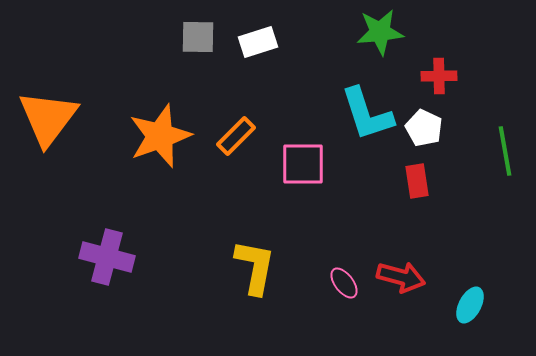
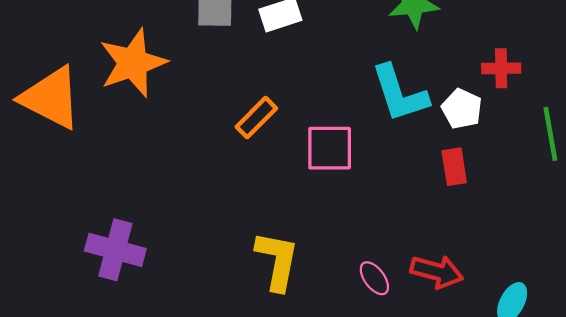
red cross: (439, 76) -> (501, 68), moved
orange triangle: (48, 118) -> (51, 98), turned -40
orange star: (160, 136) -> (133, 63), moved

